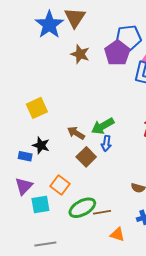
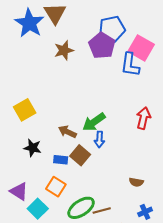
brown star: (80, 54) -> (64, 50), turned -30
blue rectangle: (25, 156) -> (61, 160), moved
purple triangle: (24, 186) -> (19, 191), turned -36
cyan square: (40, 205) -> (38, 209), turned -30

